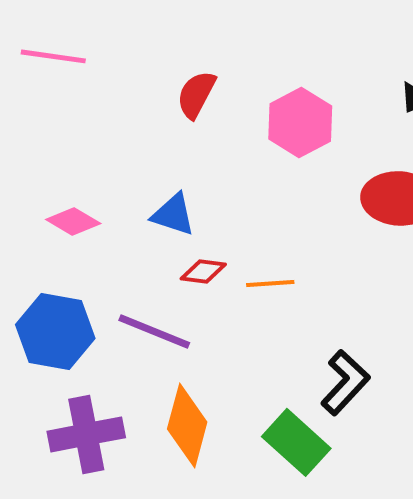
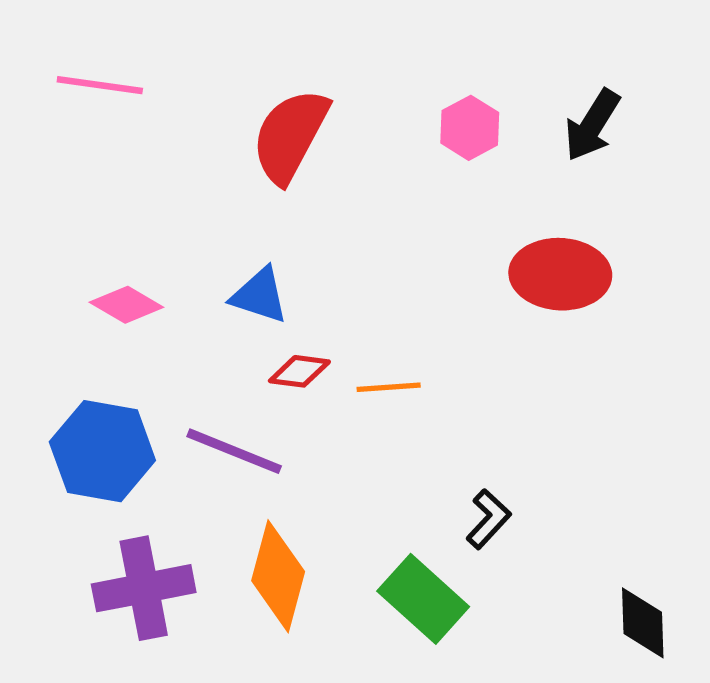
red semicircle: (196, 94) -> (290, 136), size x1.5
pink hexagon: (300, 122) -> (470, 128), moved, size x0.7
black L-shape: (345, 382) -> (488, 519), size x0.7

